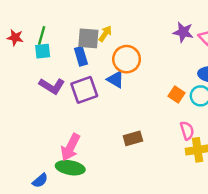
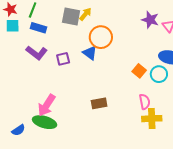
cyan square: (43, 51) -> (13, 26), moved
blue rectangle: (81, 56) -> (39, 28), moved, turned -63
purple square: (84, 90) -> (63, 59), size x0.6

